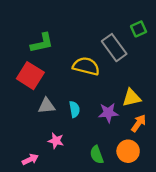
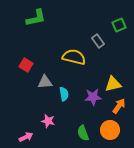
green L-shape: (42, 43) -> (36, 18), moved
gray rectangle: (114, 48) -> (98, 41), size x0.6
red square: (30, 76) -> (26, 65), size x0.6
gray triangle: (47, 106) -> (45, 82), moved

